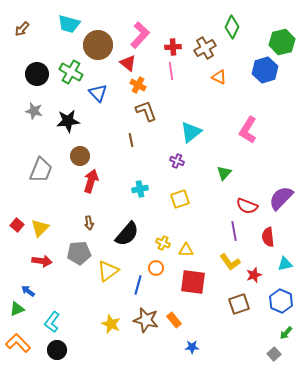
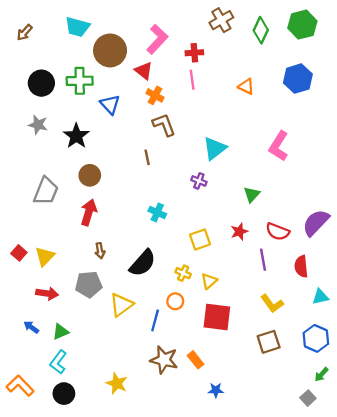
green hexagon: (282, 42) -> (302, 25), moved
brown cross: (205, 48) -> (221, 20), moved
green cross: (71, 72) -> (80, 81), turned -30
black star: (68, 121) -> (76, 136), turned -30
red arrow: (91, 181) -> (89, 212), moved
cyan cross: (140, 189) -> (157, 212), turned 35
yellow square: (180, 199) -> (200, 239), moved
yellow triangle: (186, 250) -> (209, 281), turned -42
yellow L-shape: (230, 262) -> (272, 304), moved
red star: (254, 275) -> (239, 232), moved
green triangle: (17, 309) -> (61, 332), moved
yellow star: (111, 324) -> (117, 383), moved

